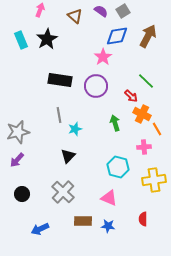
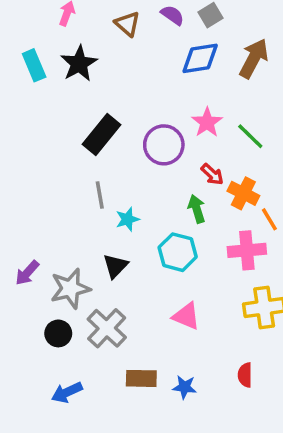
pink star: (103, 57) -> (207, 122), moved
black rectangle: (60, 80) -> (102, 134), turned -60
red arrow: (131, 96) -> (212, 174), moved
gray star: (18, 132) -> (70, 288), moved
pink cross: (144, 147) -> (247, 250), size x1.5
cyan hexagon: (118, 167) -> (178, 252), moved
black circle: (22, 194) -> (58, 333), moved
pink triangle: (109, 198) -> (186, 316), moved

